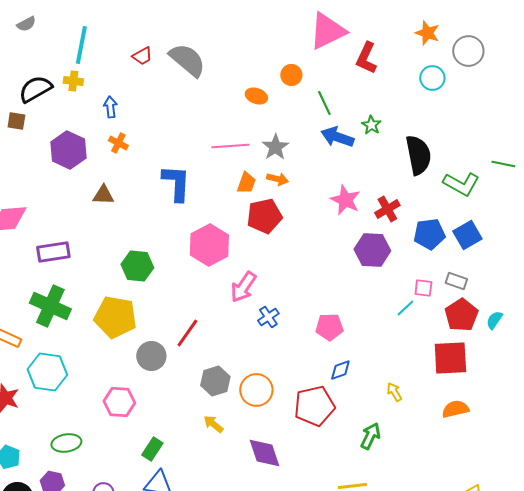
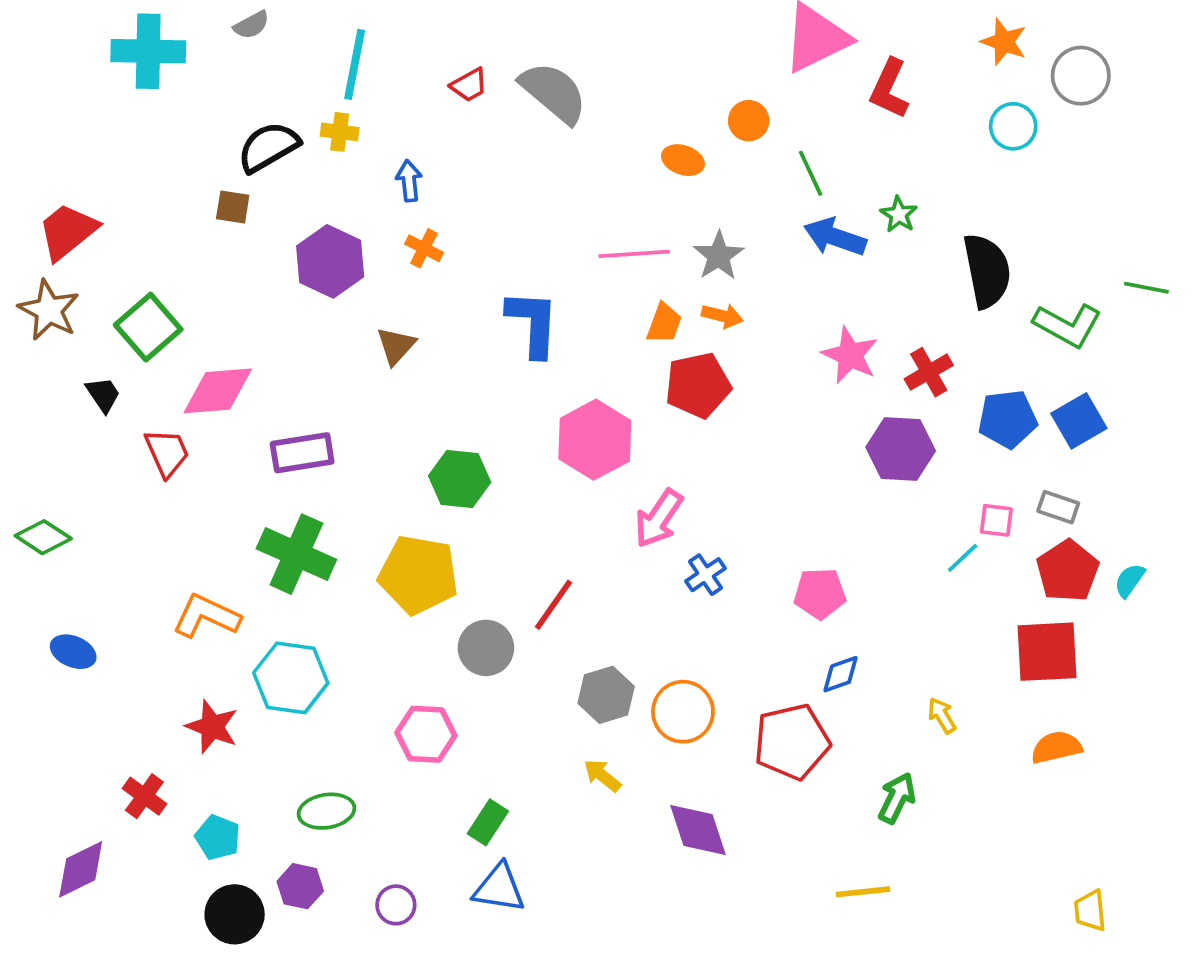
brown triangle: (103, 195) -> (396, 346), turned -50

